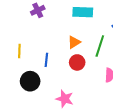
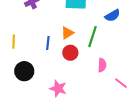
blue line: (46, 60) -> (48, 43), moved

